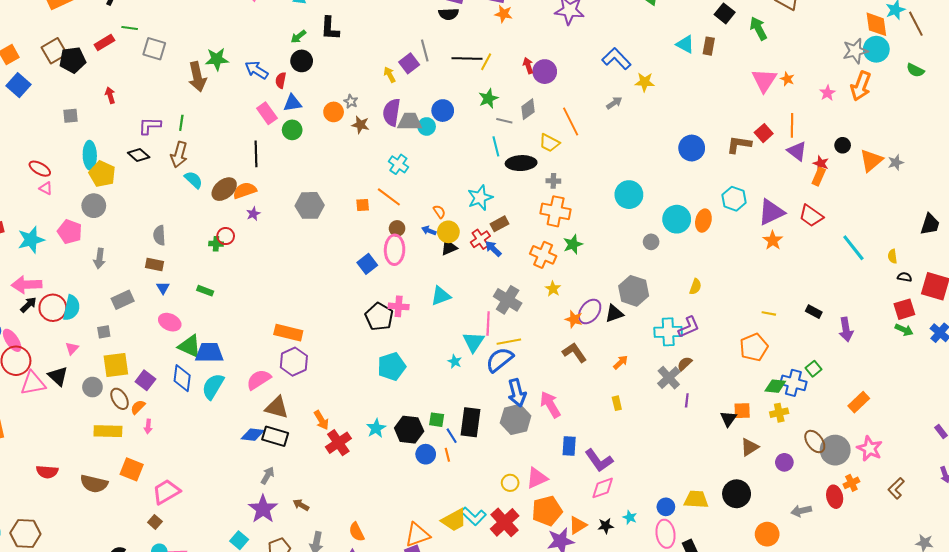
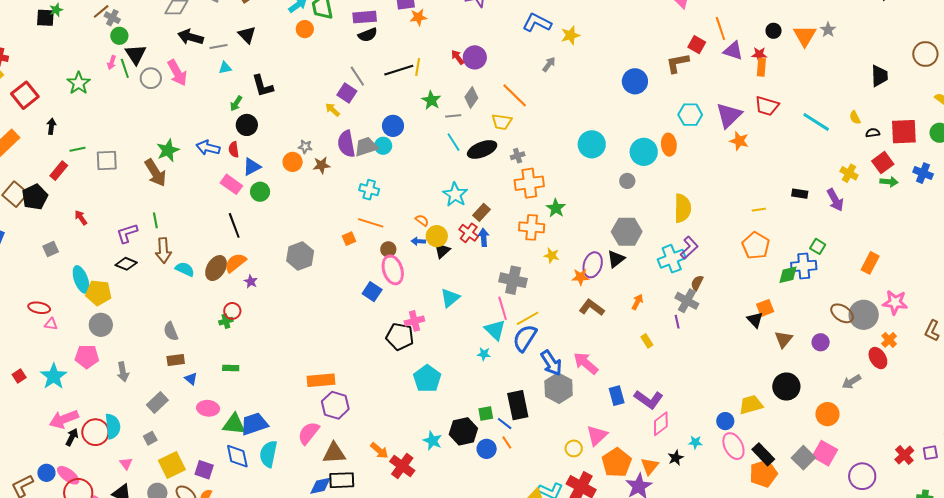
blue arrow: (493, 249) -> (484, 237), turned 60
yellow semicircle: (695, 287) -> (683, 208), size x1.8
purple line: (687, 400) -> (677, 322), moved
yellow cross: (779, 413) -> (849, 173), moved, turned -30

